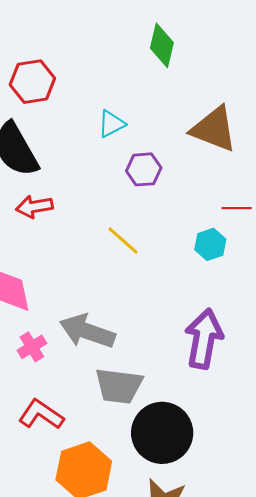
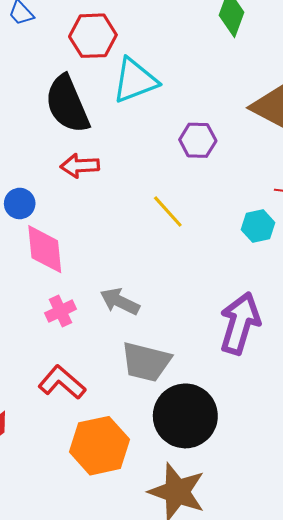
cyan triangle: (112, 124) -> (135, 80), moved, size x1.6
gray arrow: (87, 331) -> (120, 301), size x0.7

